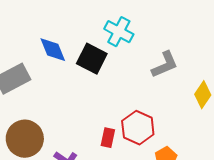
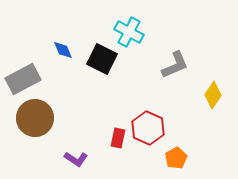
blue diamond: (53, 50) -> (63, 50), size x0.7
brown circle: (25, 139) -> (35, 118), moved

